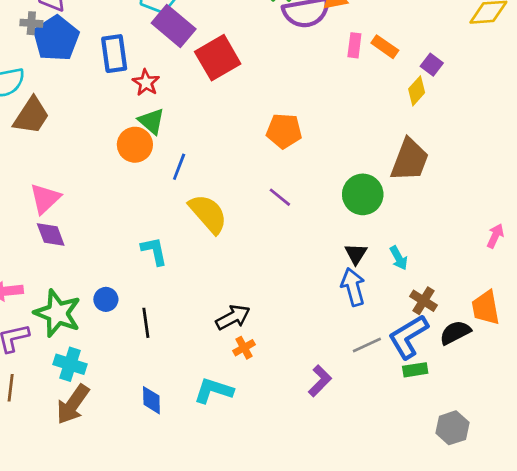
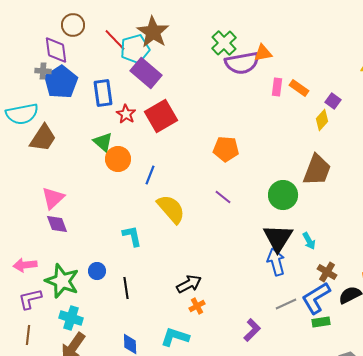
red square: (218, 58) -> (161, 116), moved
green triangle: (151, 121) -> (103, 142), moved
black triangle: (356, 254) -> (278, 238), size x1.8

